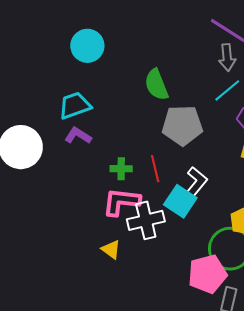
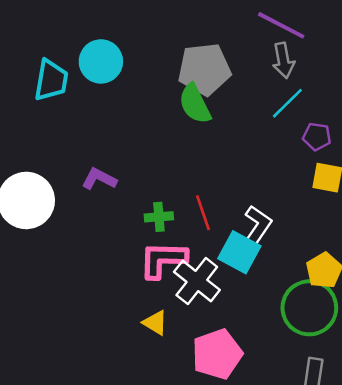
cyan trapezoid: (75, 105) -> (51, 80), moved, turned 124
gray pentagon: (182, 125) -> (204, 69), moved
white cross: (146, 220) -> (197, 281), turned -33
pink pentagon: (207, 274) -> (217, 354), moved

